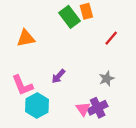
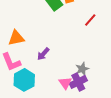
orange triangle: (26, 38) -> (16, 38), moved
gray star: (107, 79) -> (82, 69), moved

